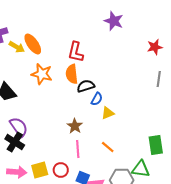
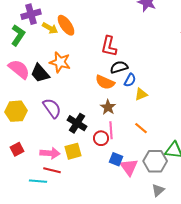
red L-shape: (76, 52) -> (109, 46), moved
orange star: (42, 74) -> (60, 62), moved
orange semicircle: (72, 74) -> (105, 82), moved, turned -60
black cross: (15, 142) -> (77, 123), moved
red circle: (61, 170) -> (101, 138), moved

